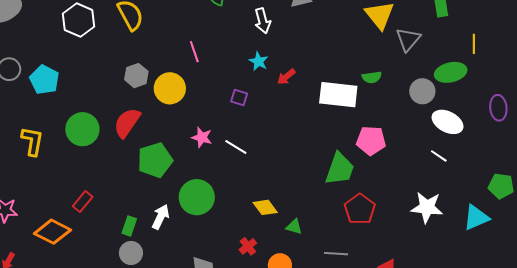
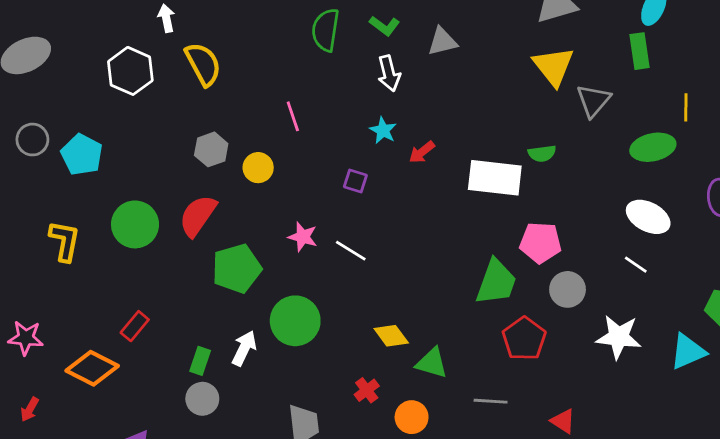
yellow circle: (170, 88) -> (258, 168), size x0.7
gray circle: (422, 91) -> (568, 289), moved
green triangle: (294, 227) -> (432, 363), size x1.4

